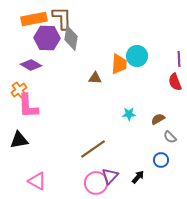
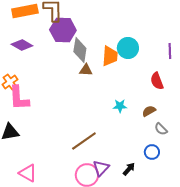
purple hexagon: (47, 38) -> (63, 30), moved
gray diamond: (71, 38) -> (80, 50), moved
purple diamond: (31, 65) -> (22, 45), moved
red semicircle: (175, 82) -> (157, 81), moved

